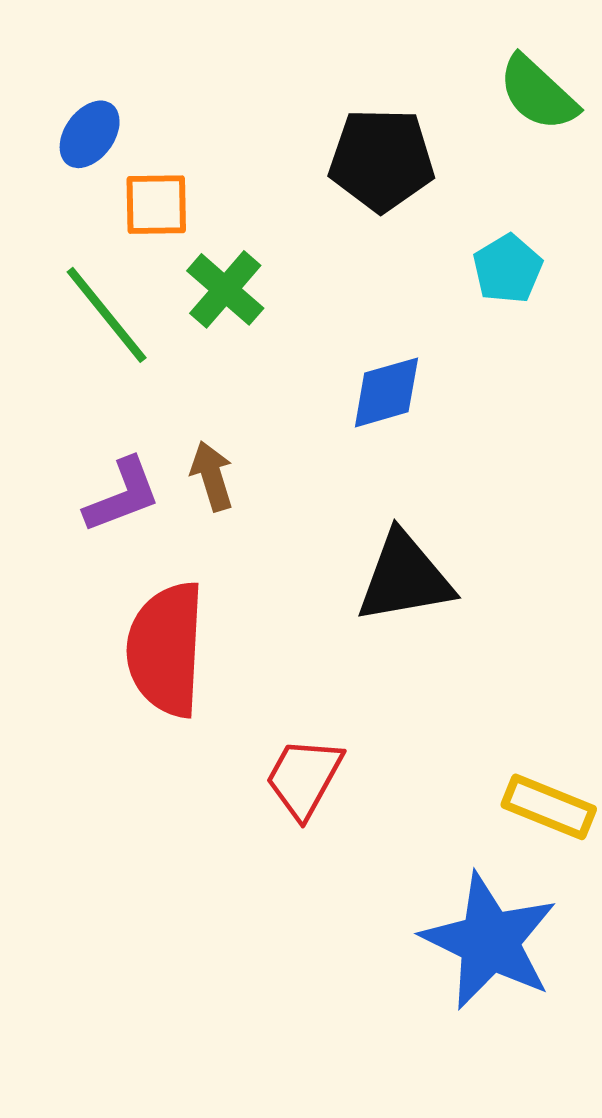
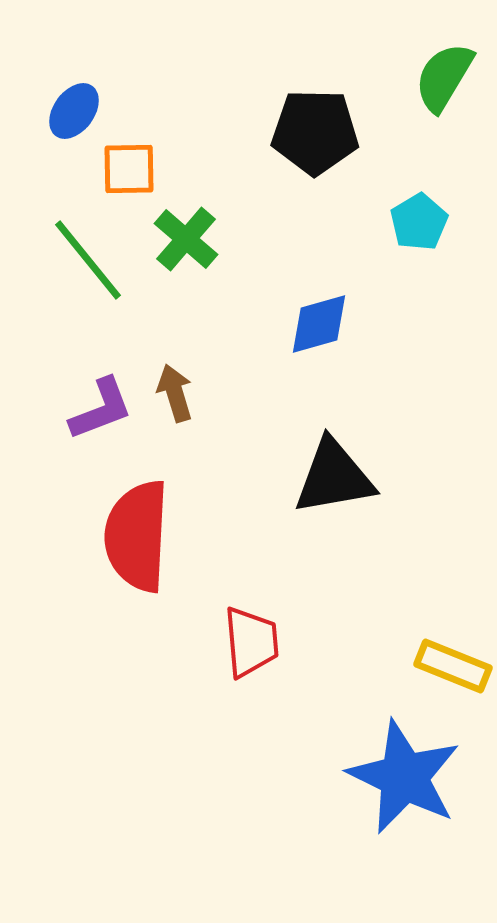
green semicircle: (538, 93) -> (444, 77), turned 78
red trapezoid: (304, 778) -> (251, 642), turned 146

